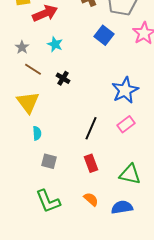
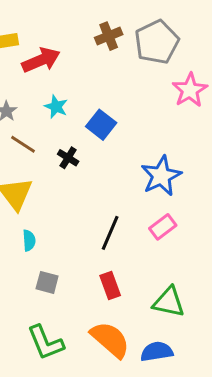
blue square: (104, 35) -> (101, 125), moved
orange semicircle: (91, 199) -> (110, 340), size x1.8

